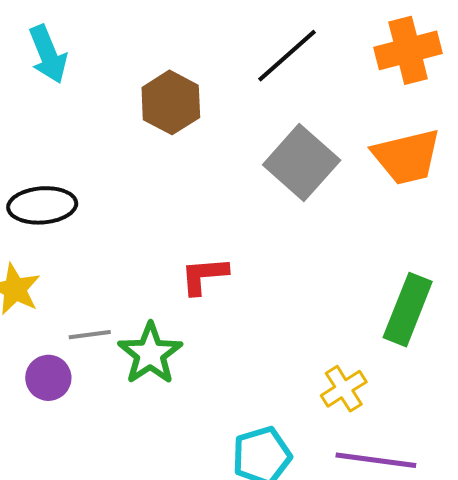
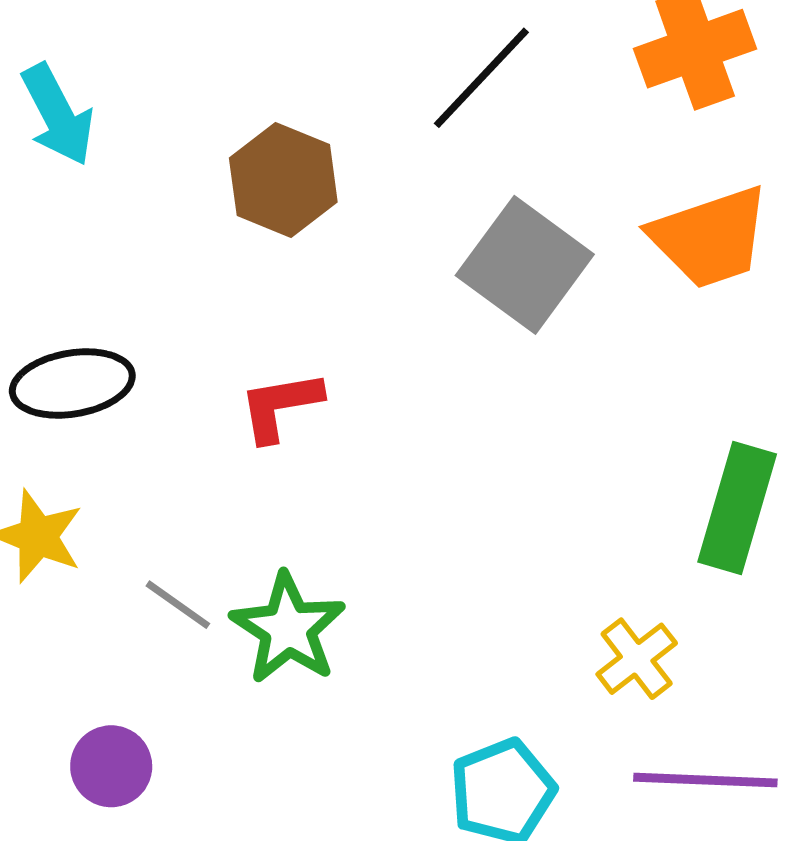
red L-shape: (204, 276) -> (280, 406), moved
gray line: (90, 335) -> (178, 605), turned 48
purple circle: (48, 378) -> (111, 766), moved

